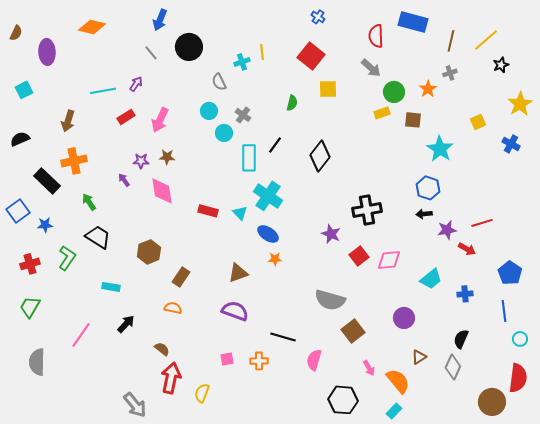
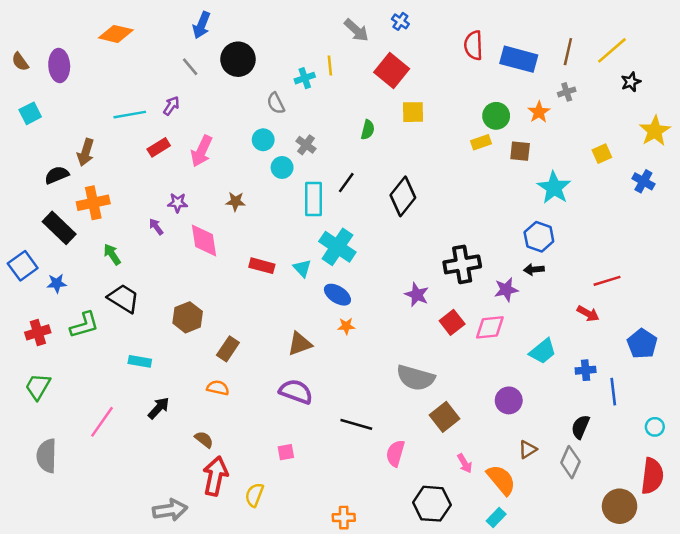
blue rectangle: (413, 22) -> (519, 59), moved
brown semicircle: (16, 33) -> (20, 62), moved, turned 119
gray arrow: (371, 68) -> (356, 30), moved
black semicircle: (20, 139) -> (57, 175), moved
brown star: (167, 157) -> (235, 201), moved
purple star: (447, 230) -> (506, 290), moved
green L-shape: (67, 258) -> (84, 325), turned 40
blue line: (504, 311) -> (613, 392), moved
orange cross: (259, 361) -> (344, 518), moved
gray arrow: (135, 405) -> (170, 510), turned -60

